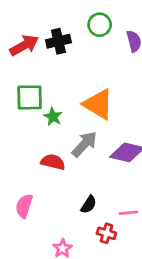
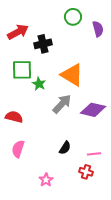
black cross: (58, 41) -> (43, 44), moved
red semicircle: (53, 162) -> (14, 117), moved
red cross: (106, 233) -> (86, 172), moved

